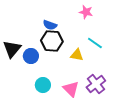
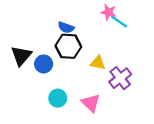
cyan line: (95, 43) -> (119, 22), moved
purple cross: (96, 84) -> (120, 78), moved

